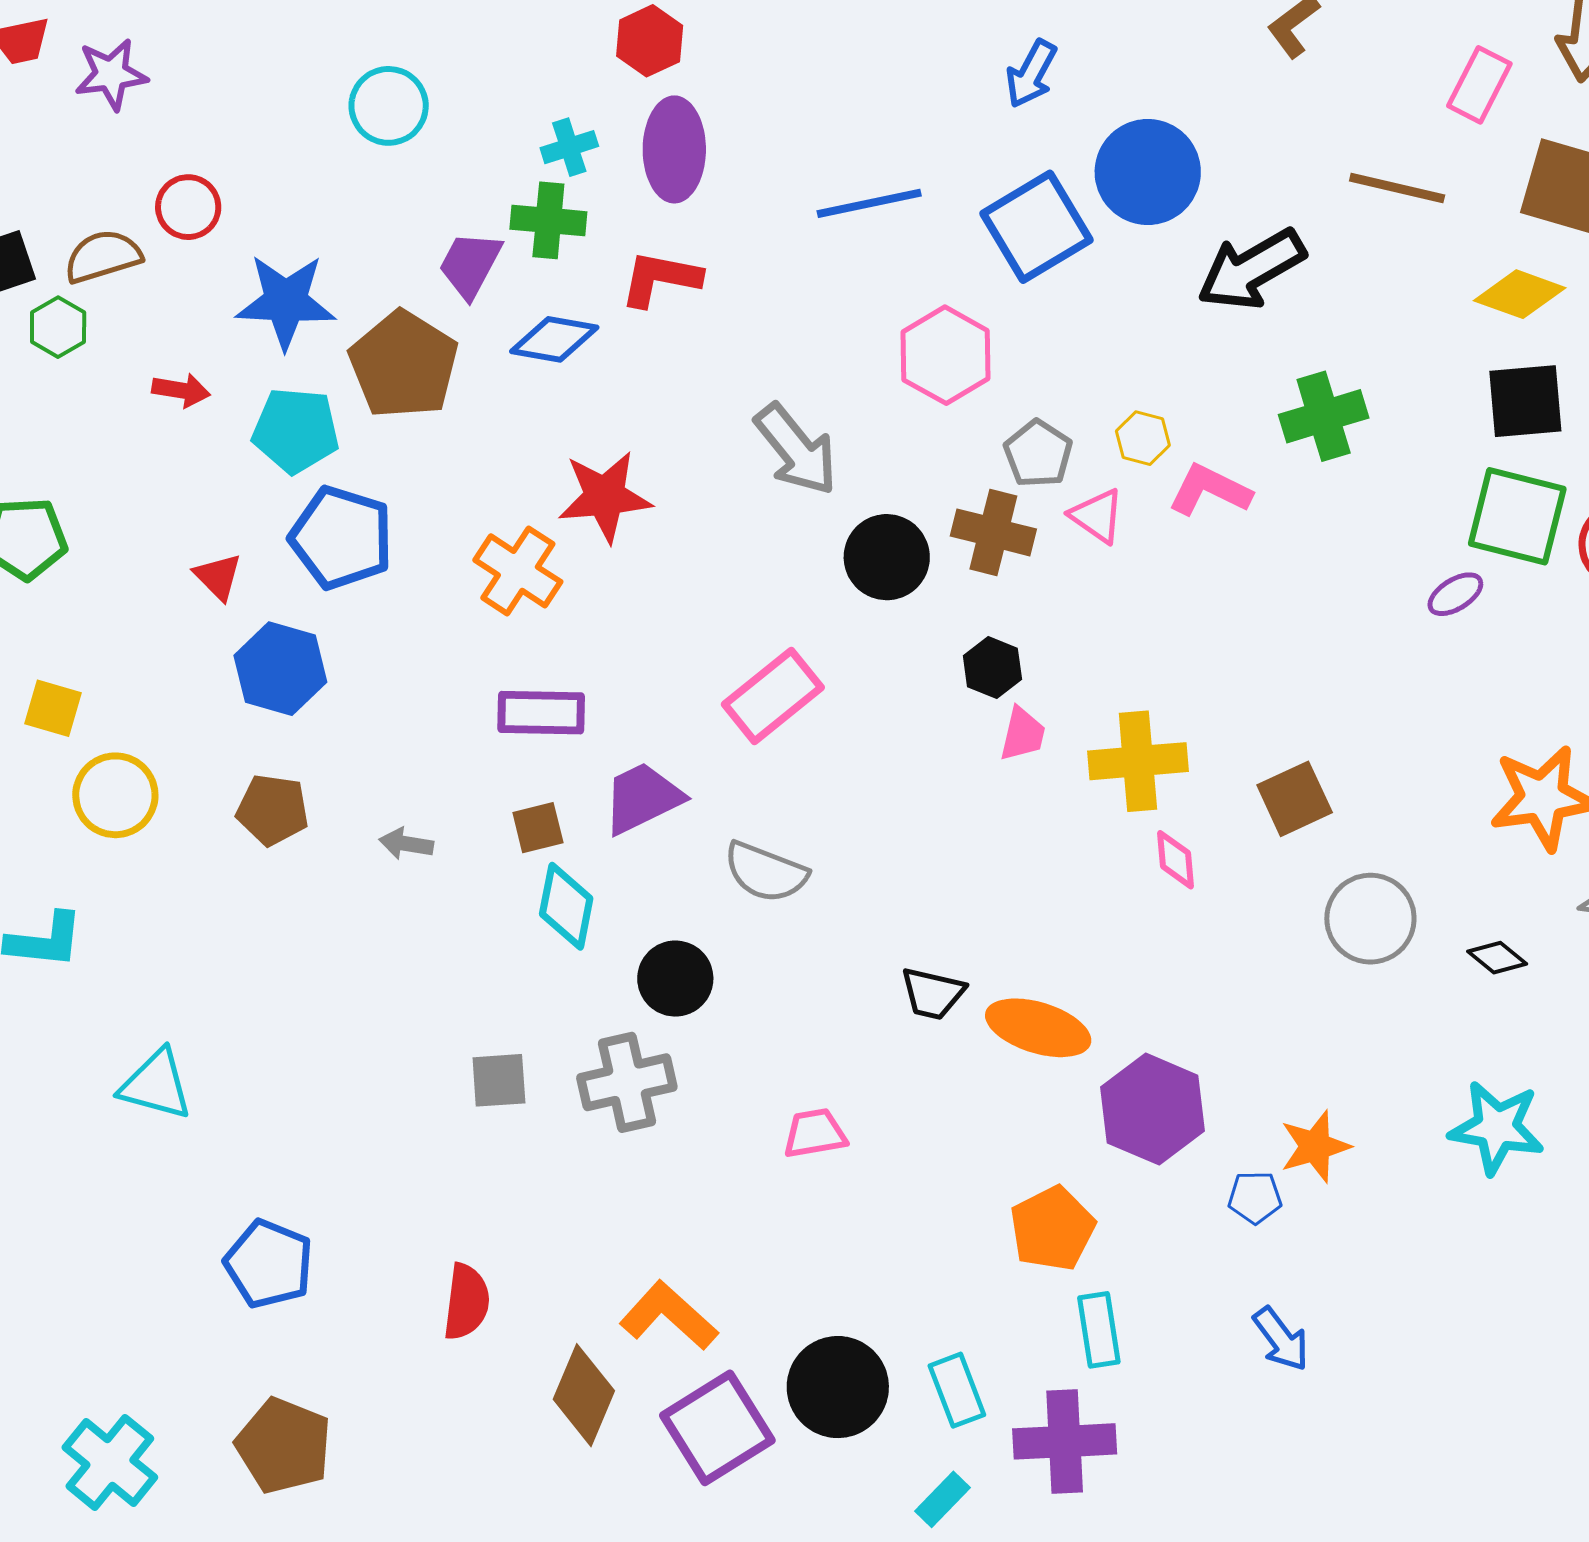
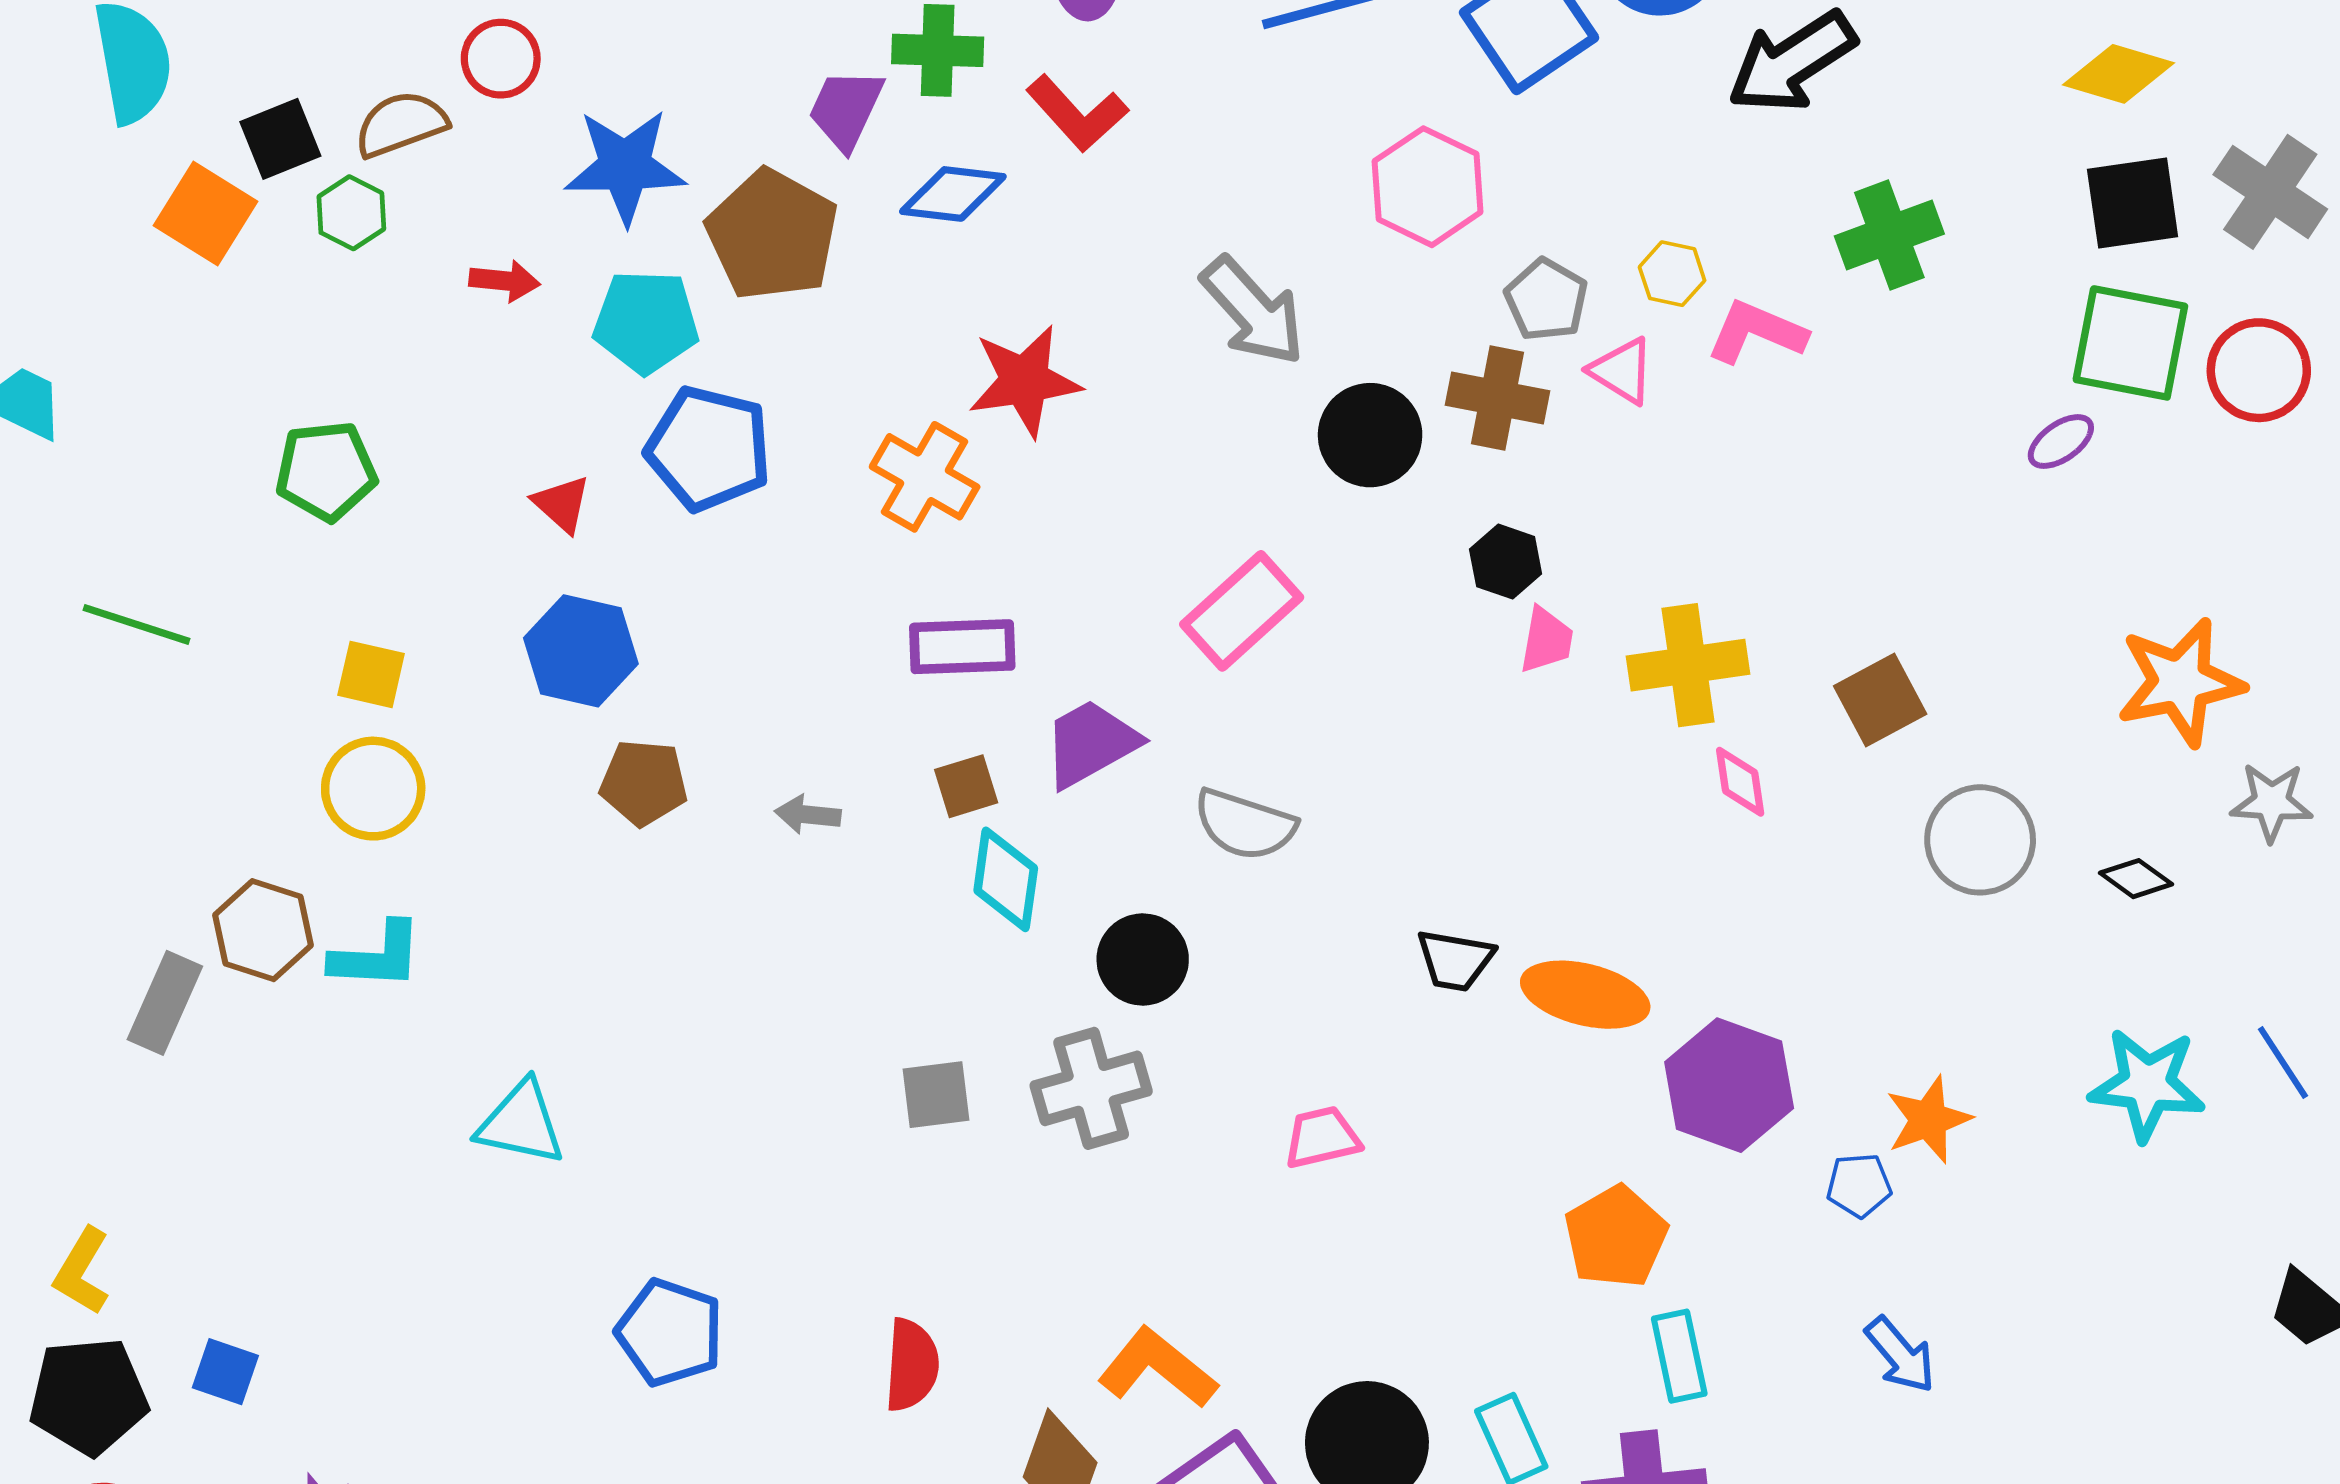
red L-shape: (660, 279) -> (1077, 113), turned -140
blue hexagon: (280, 669) -> (581, 651), moved
yellow circle: (115, 795) -> (373, 789), moved

